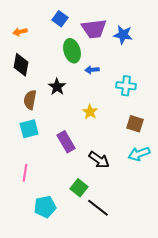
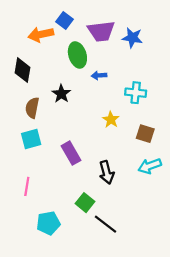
orange arrow: (20, 32) -> (41, 34), moved, size x1.6
yellow star: (90, 112) -> (111, 120), moved
black arrow: (99, 160) -> (107, 172), turned 40

